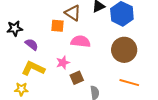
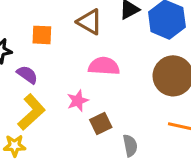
orange square: (58, 26) -> (42, 35), moved
yellow L-shape: (33, 68) -> (31, 112), turned 115

